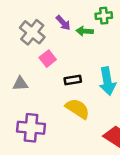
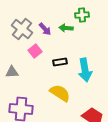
purple arrow: (63, 23) -> (45, 29), moved
black rectangle: (73, 80) -> (60, 62), moved

